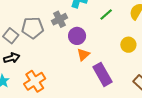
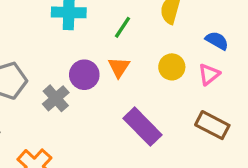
gray cross: (59, 19) -> (56, 98), moved
orange triangle: (83, 55) -> (119, 67), moved

